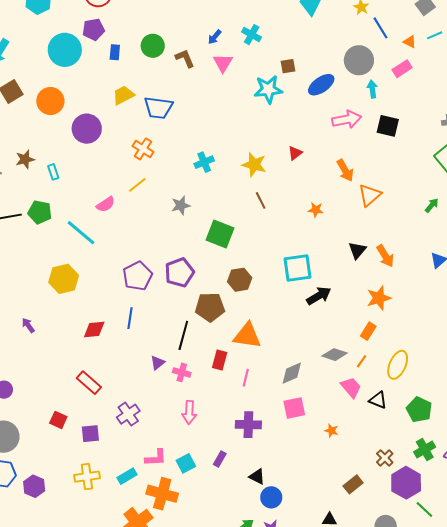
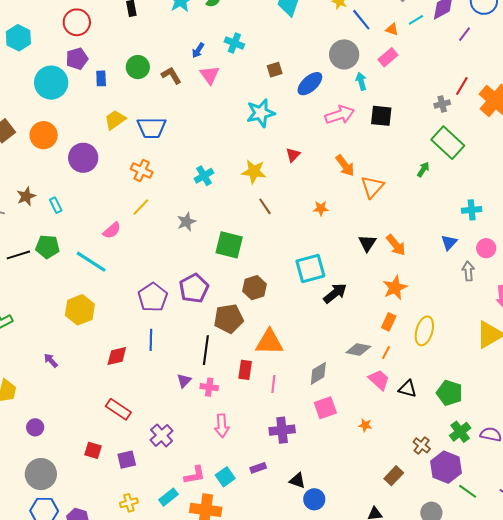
cyan star: (268, 89) -> (261, 113), moved
green arrow: (432, 205) -> (423, 169), moved
yellow ellipse: (398, 365) -> (424, 331), moved
purple rectangle: (220, 459) -> (258, 468), turned 49
yellow cross: (87, 477) -> (129, 503), size x0.7

